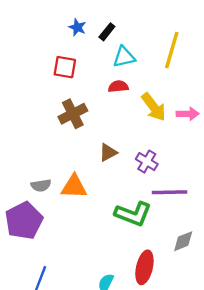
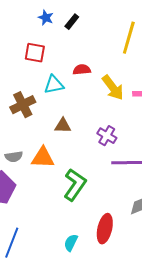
cyan triangle: (124, 57) -> (54, 85), moved
brown cross: (73, 114) -> (23, 105), moved
brown triangle: (108, 152) -> (63, 126), moved, turned 30
green L-shape: (133, 214) -> (75, 185), moved, turned -76

